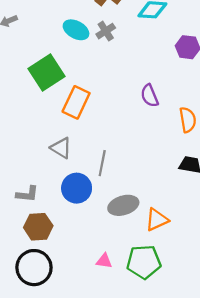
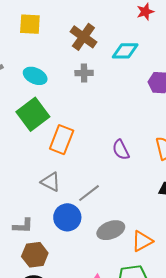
cyan ellipse: (76, 30) -> (35, 76), moved
gray cross: (106, 31) -> (84, 73), turned 36
purple semicircle: (150, 96) -> (121, 150), moved
gray line: (102, 163) -> (89, 193), turned 45

